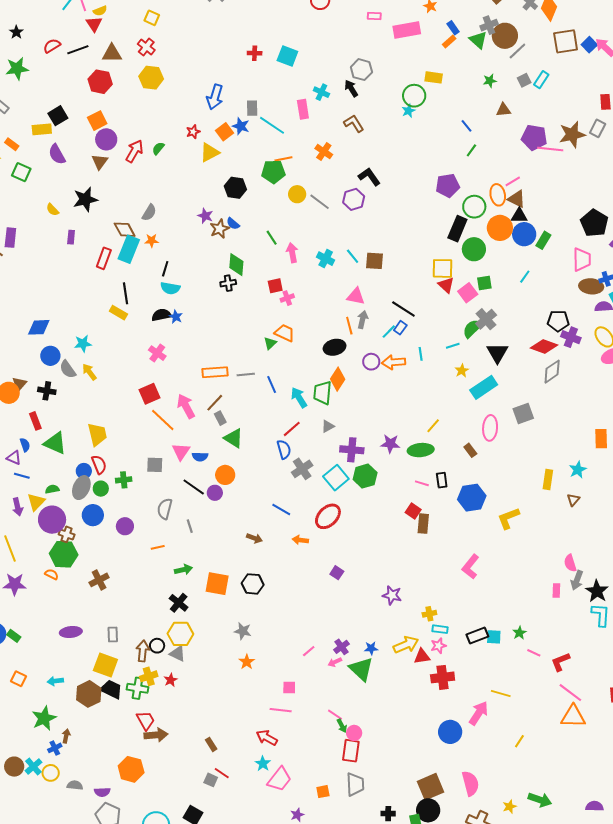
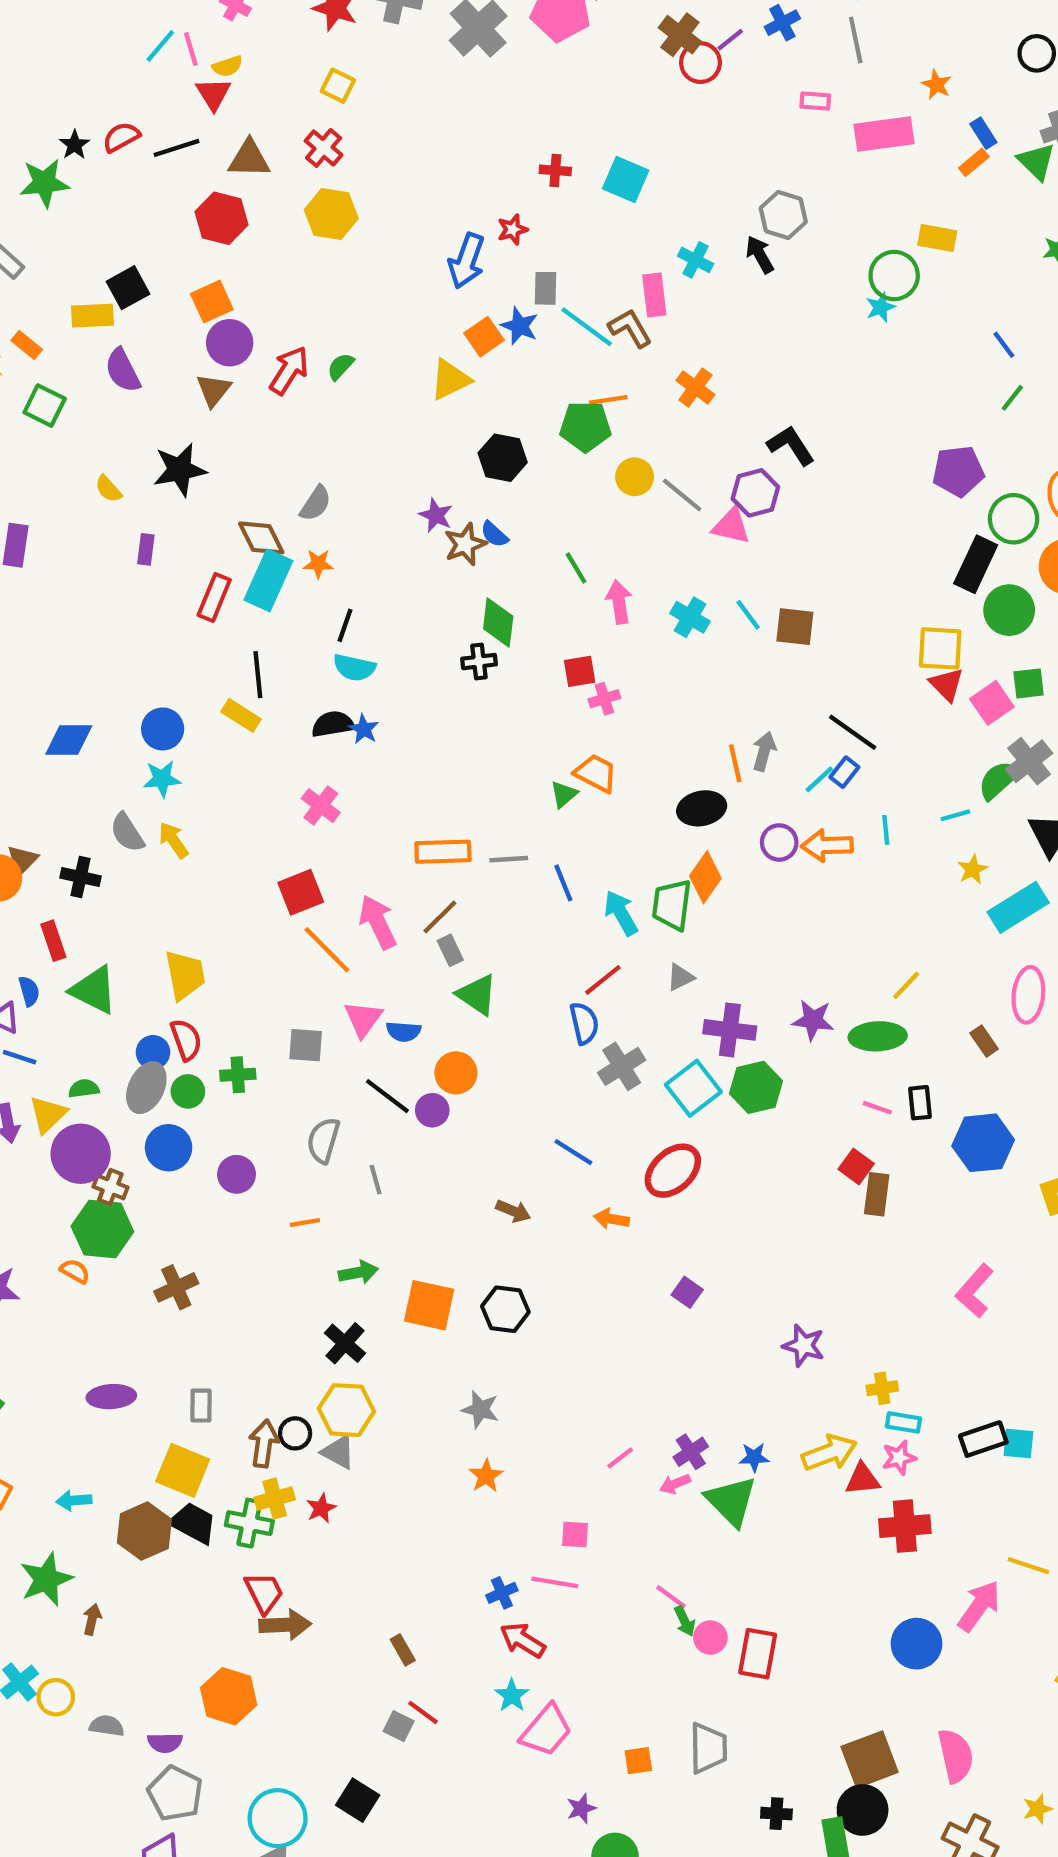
black star: (16, 32) -> (75, 145), moved
brown L-shape: (354, 123) -> (630, 328), moved
red star: (193, 132) -> (513, 230), moved
pink triangle: (356, 296) -> (731, 526), moved
blue circle: (50, 356) -> (163, 729), moved
blue cross: (55, 748) -> (502, 1593), moved
red rectangle: (351, 751) -> (758, 1654), moved

